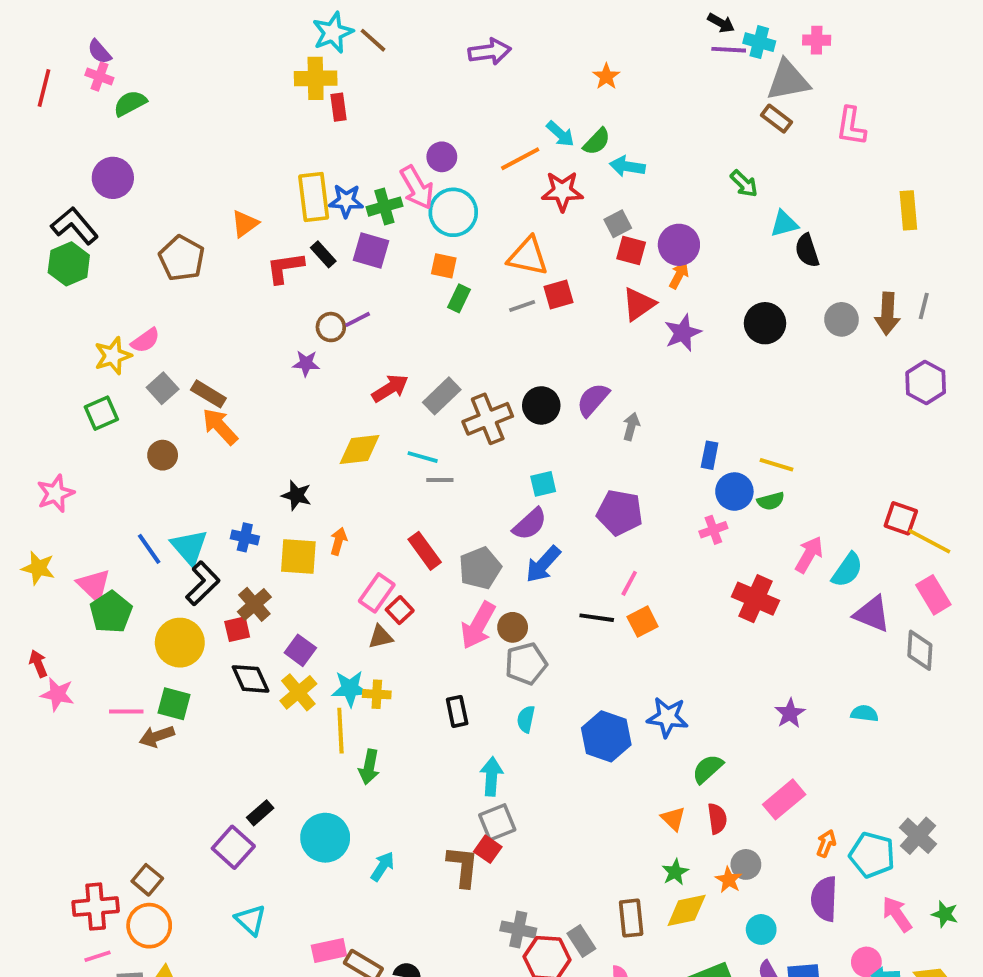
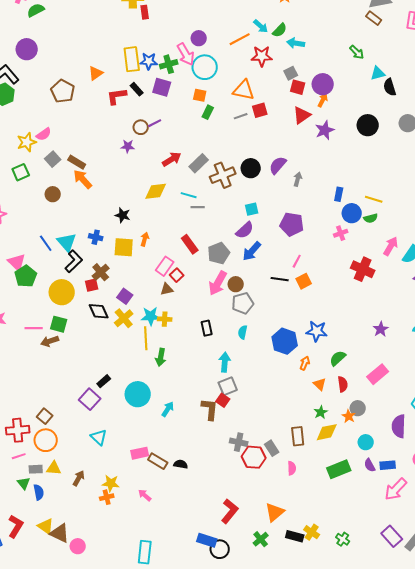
orange arrow: (826, 843) -> (305, 363), moved

